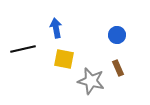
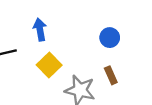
yellow square: (64, 59) -> (49, 65), turned 35

